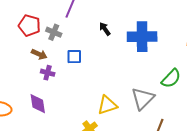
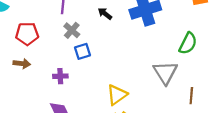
gray cross: (54, 32) -> (72, 30), moved, turned 35
brown arrow: (39, 54) -> (22, 64), moved
yellow triangle: (107, 105) -> (117, 95), moved

